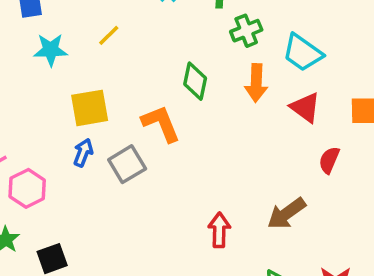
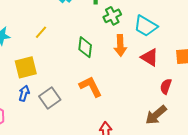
yellow line: (109, 35) -> (41, 32), moved
orange L-shape: (161, 124) -> (91, 87), moved
brown arrow: (286, 213) -> (156, 115), moved

